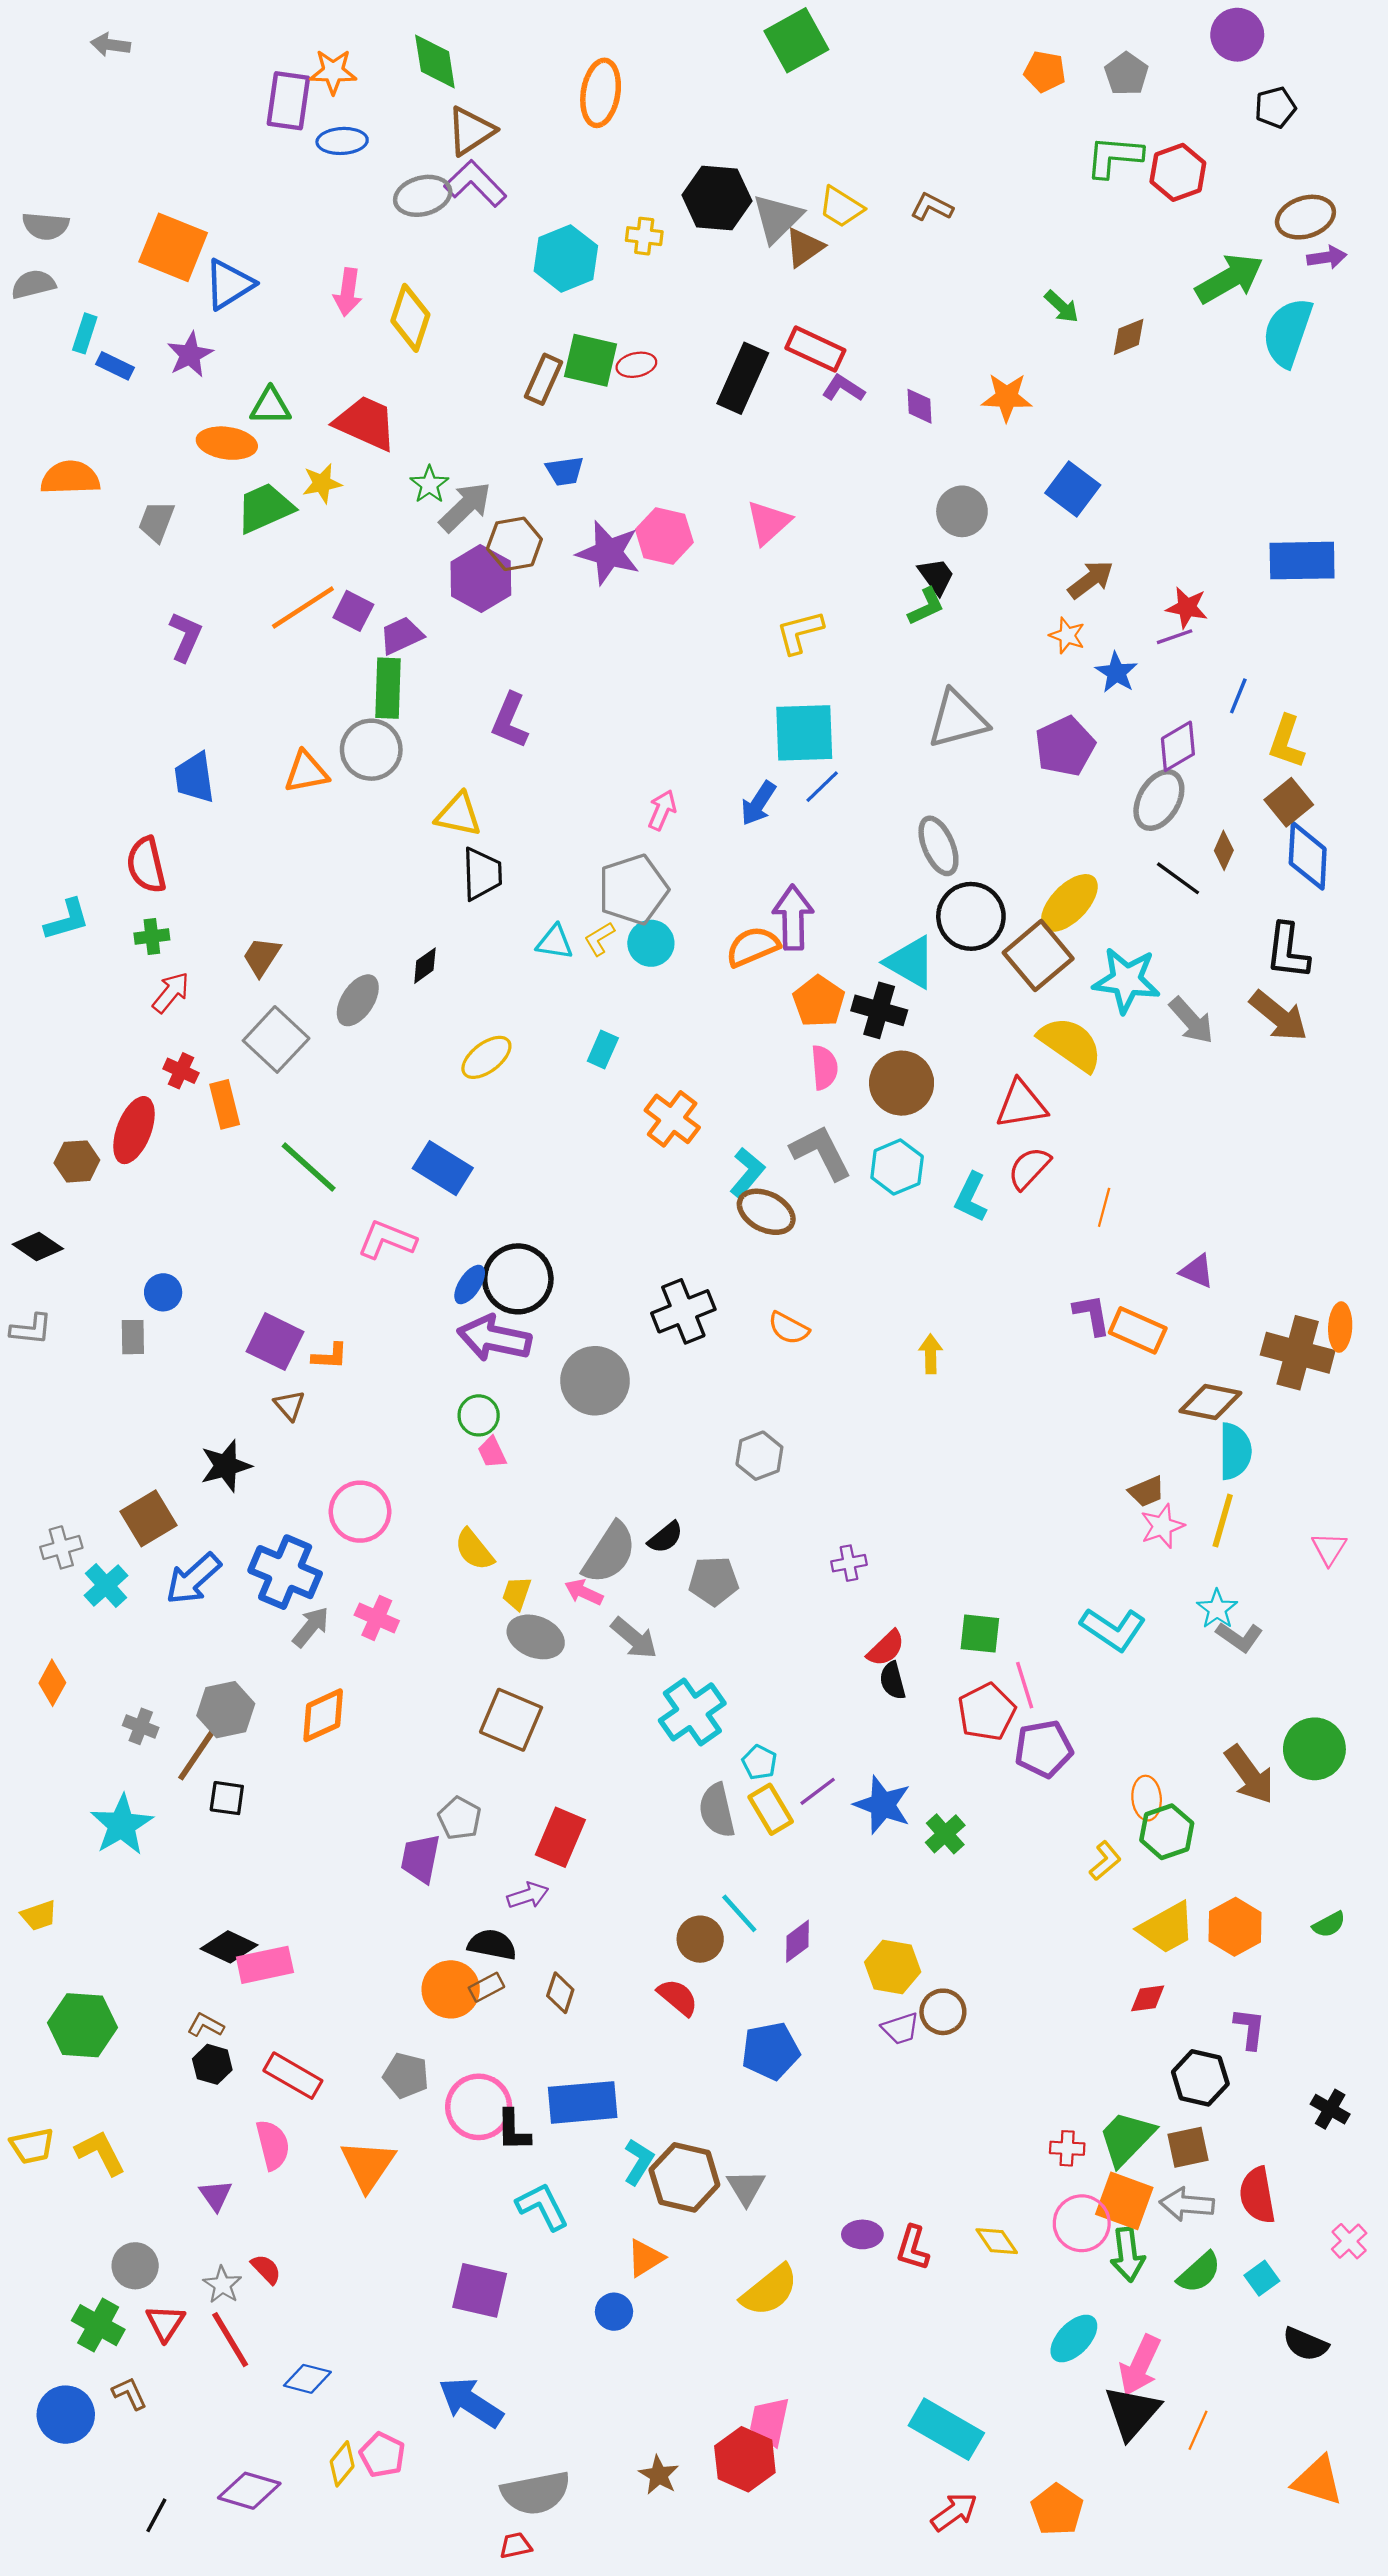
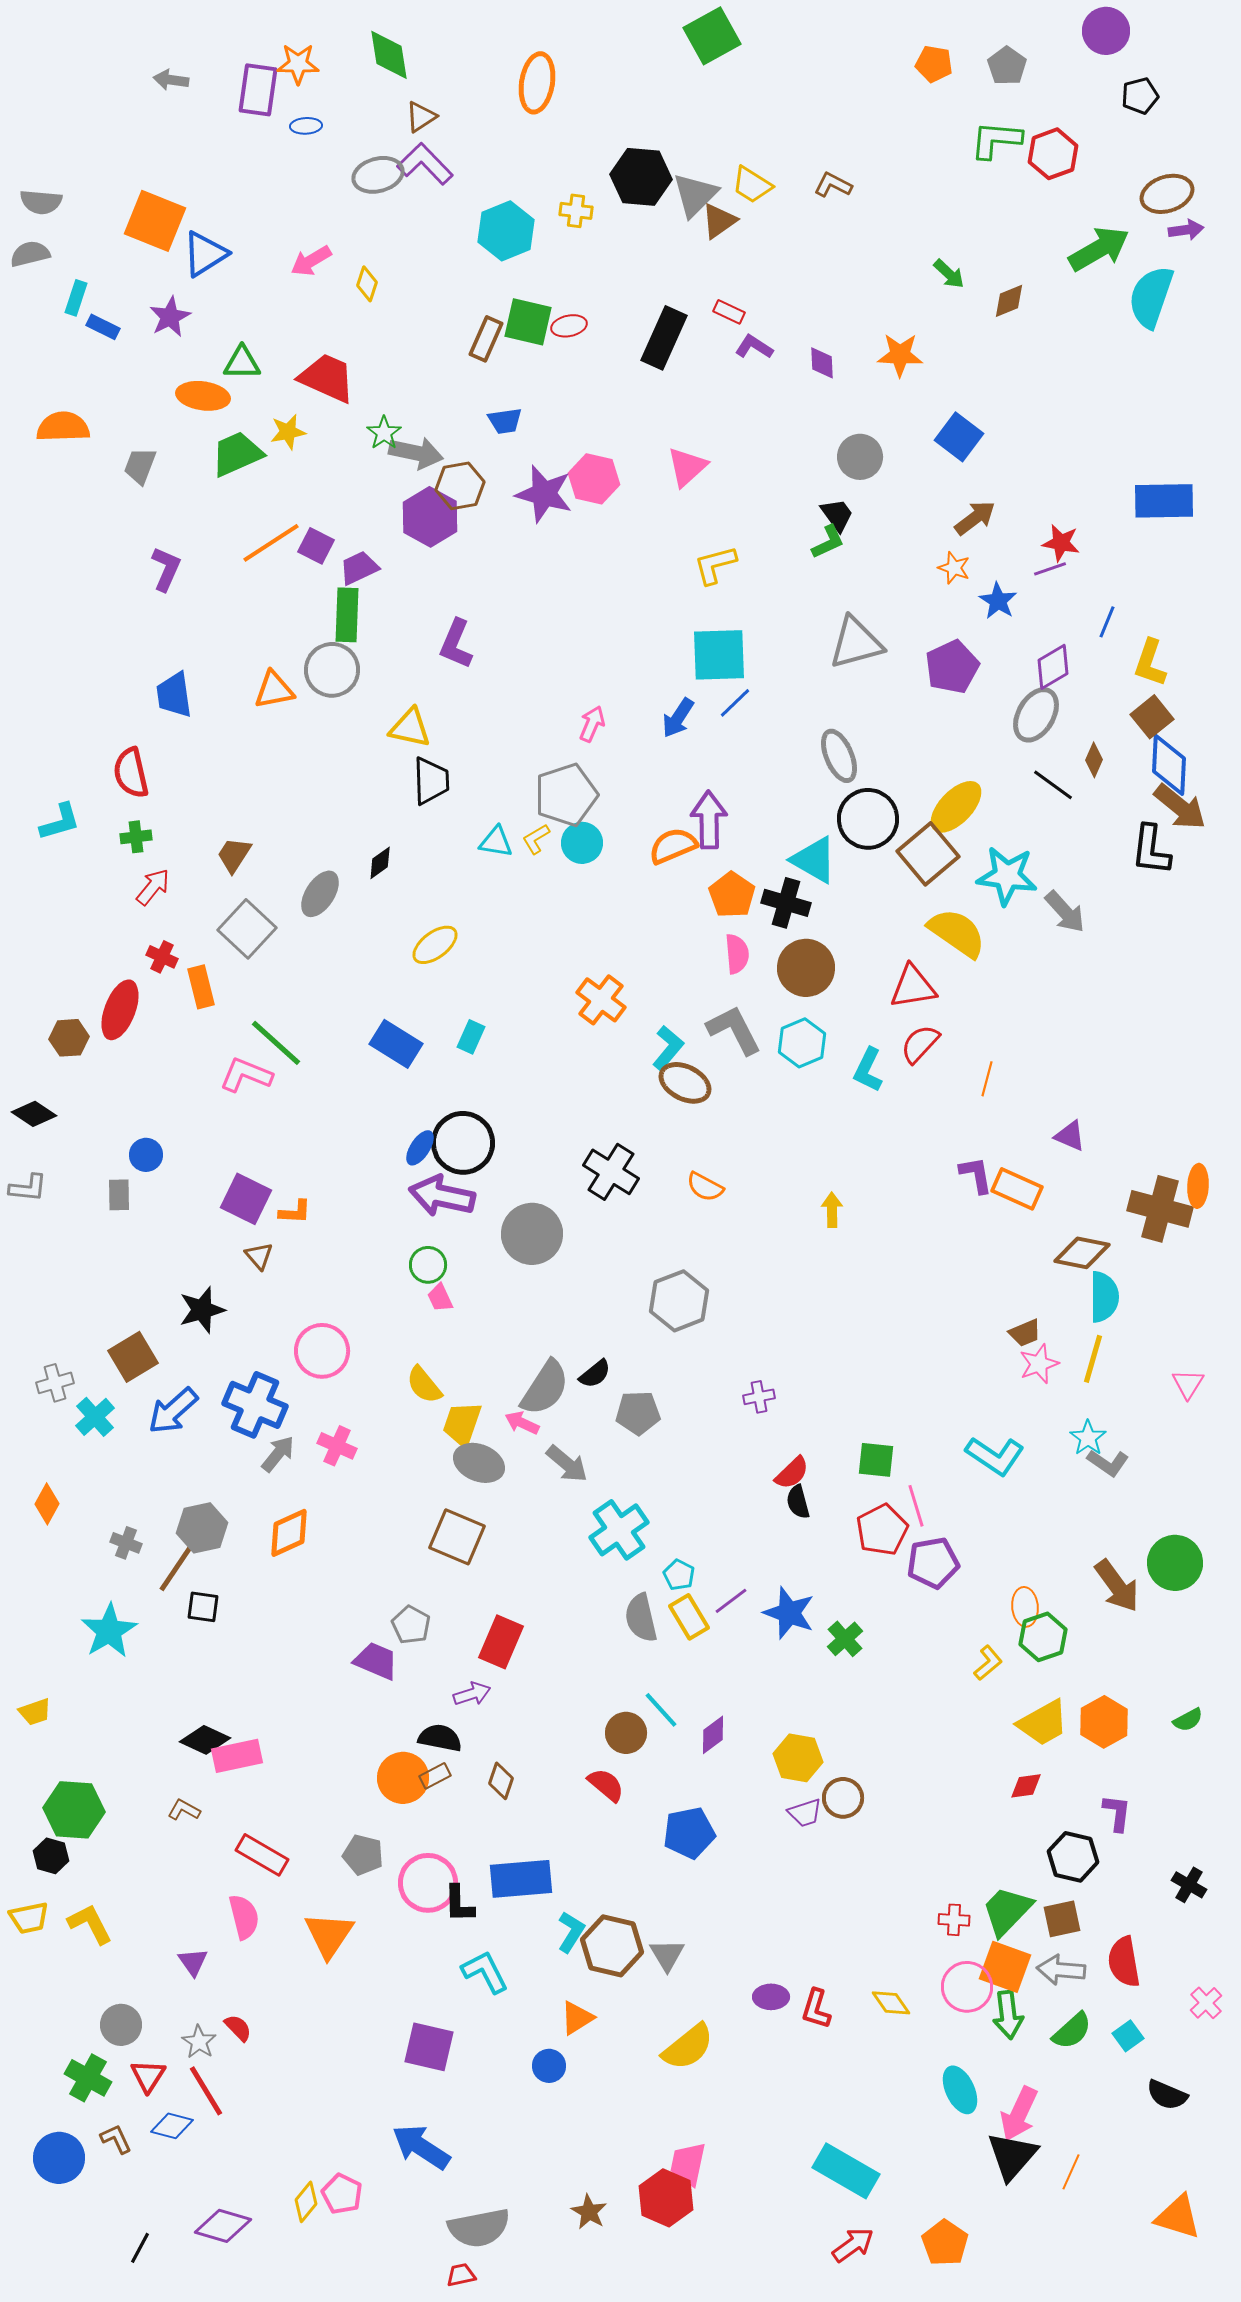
gray arrow: (110, 45) -> (171, 80), moved
brown triangle: (471, 131) -> (421, 117), size x0.7
blue ellipse: (342, 141) -> (306, 126), size x0.7
pink arrow: (348, 292) -> (311, 261), turned 51
yellow diamond: (410, 318) -> (367, 284), size x0.6
red rectangle: (815, 349) -> (729, 312), size x0.6
gray arrow: (465, 507) -> (416, 453), turned 56
brown arrow: (1279, 1016) -> (1180, 807), moved
cyan rectangle: (603, 1050) -> (471, 1037), moved
pink L-shape: (387, 1240) -> (246, 1075), moved
black cross: (683, 1311) -> (611, 1172), turned -36
gray hexagon: (759, 1456) -> (679, 1301), size x1.4
yellow trapezoid: (517, 1593) -> (462, 1424), size x1.5
purple trapezoid: (420, 1858) -> (376, 1661), turned 102
black hexagon: (212, 2064) -> (51, 1856), moved
cyan ellipse: (1074, 2339) -> (960, 2090), turned -69
blue diamond: (307, 2379) -> (172, 2126), moved

